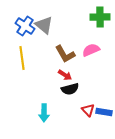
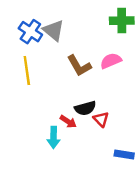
red arrow: (65, 75) -> (68, 122), moved
red triangle: (88, 110) -> (101, 119), moved
blue rectangle: (104, 112) -> (124, 155), moved

